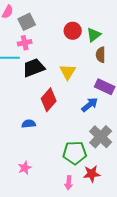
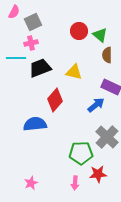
green triangle: (94, 35) -> (100, 35), turned -42
yellow triangle: (68, 72) -> (74, 72), turned -48
blue semicircle: (29, 124) -> (35, 124), size x1.6
pink star: (25, 168) -> (31, 183), moved

